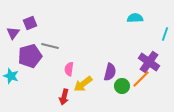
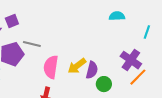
pink semicircle: (69, 69) -> (51, 67), size x1.6
orange line: (141, 79) -> (138, 77), moved
yellow arrow: (83, 84) -> (77, 66), moved

